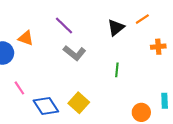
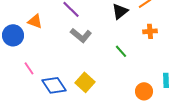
orange cross: (158, 47) -> (150, 31), moved
green line: (117, 70) -> (121, 51), turned -48

